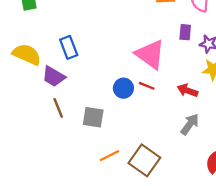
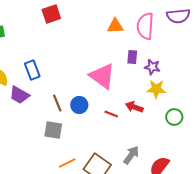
red line: (147, 86) -> (111, 114), moved
brown line: (58, 108) -> (57, 103), moved
gray arrow: (190, 124) -> (131, 155), moved

